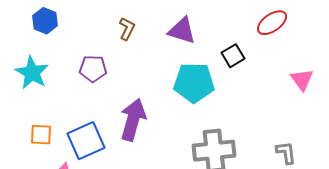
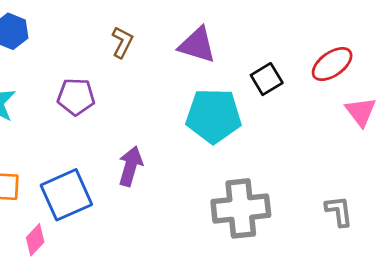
red ellipse: (272, 23) -> (332, 64), moved
purple arrow: (133, 120) -> (130, 166), size x0.7

